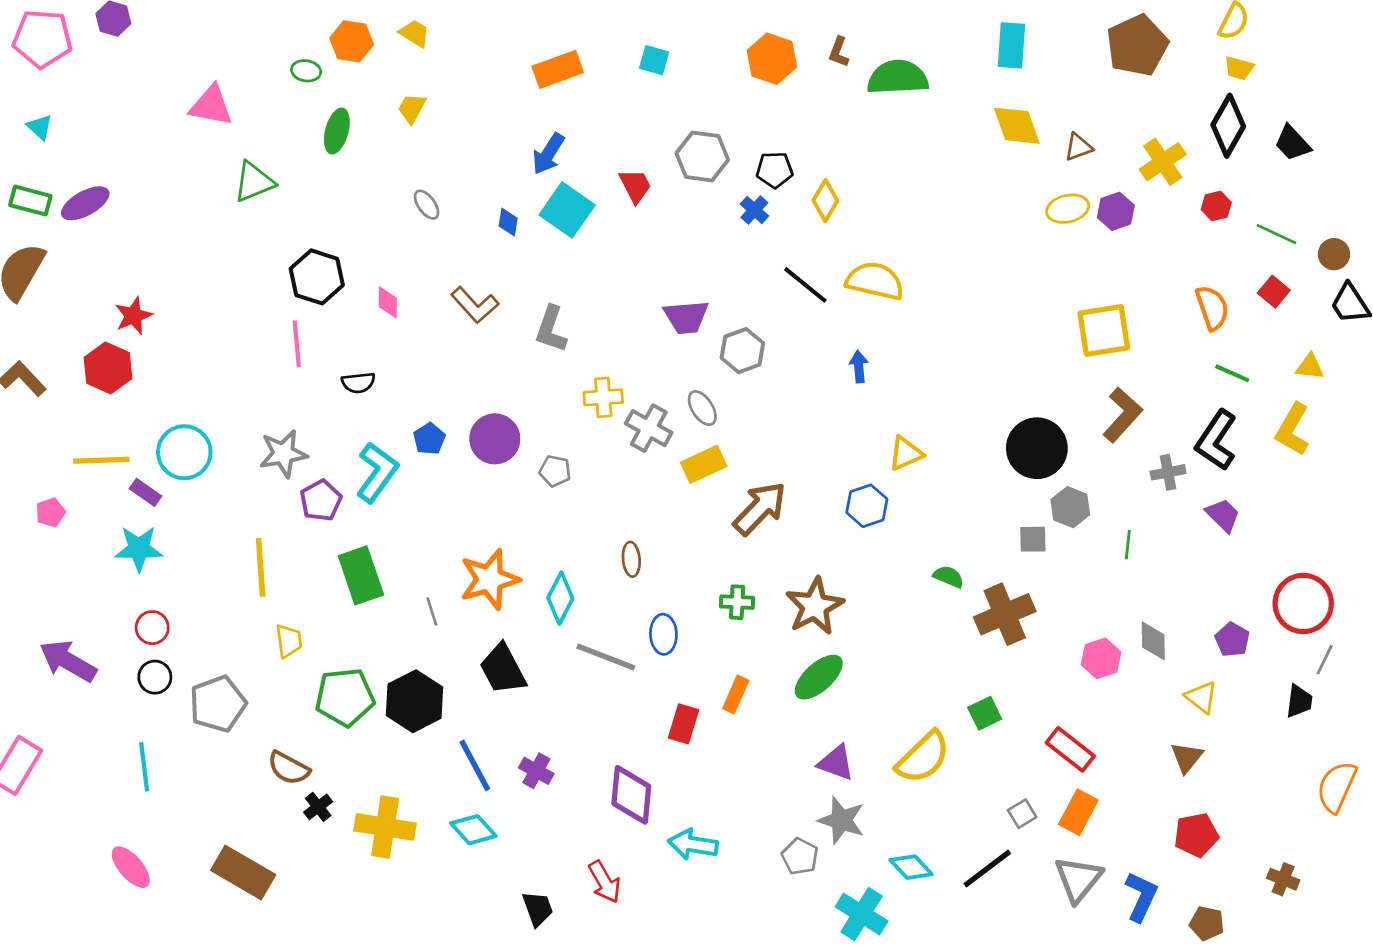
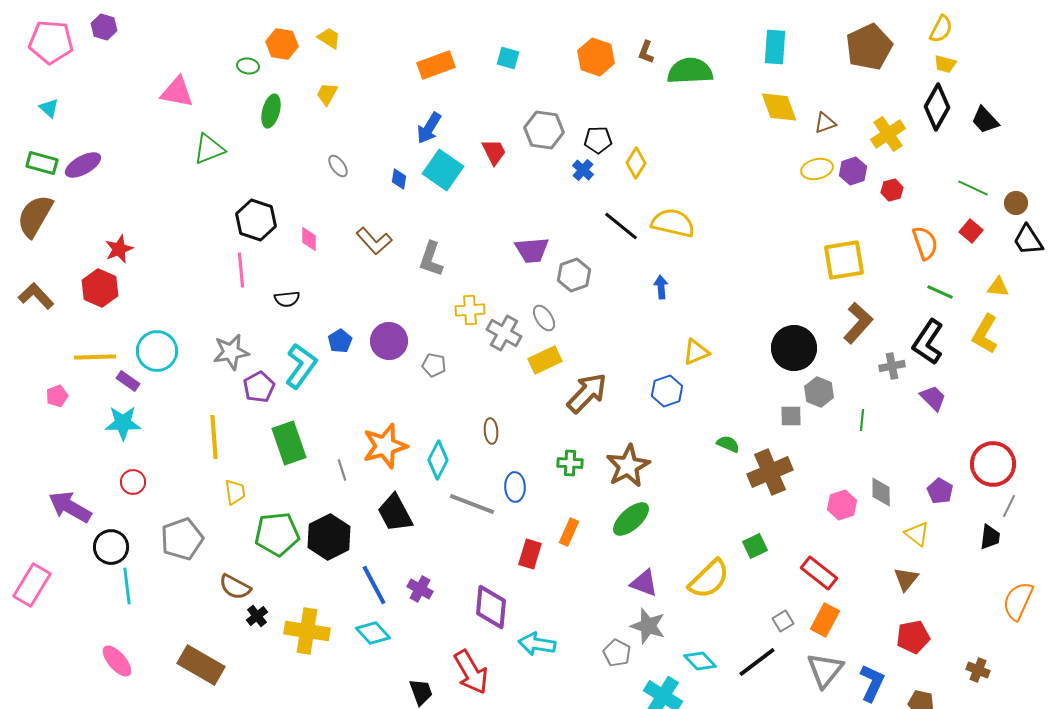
red hexagon: (1216, 206) -> (892, 190), moved
black circle: (155, 677) -> (111, 547), moved, size x1.4
red arrow: (605, 882) -> (471, 672), size x1.4

